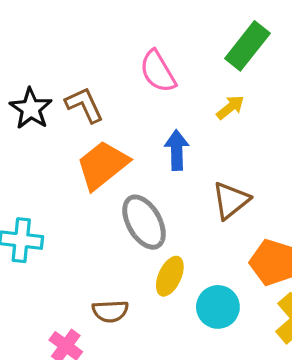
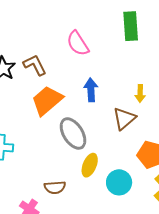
green rectangle: (247, 46) -> (131, 26), turned -40
yellow arrow: (230, 107) -> (140, 93), moved, turned 132

